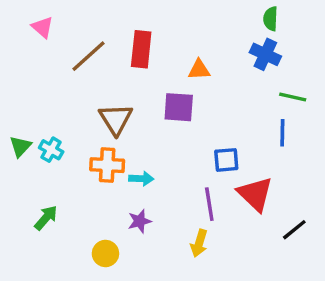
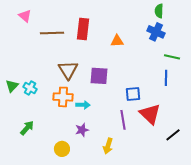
brown line: (88, 56) -> (52, 33), turned 40
purple square: (179, 107) -> (99, 76), moved
yellow arrow: (199, 243) -> (108, 146), moved

